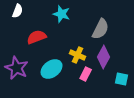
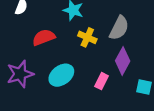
yellow cross: (78, 55) -> (87, 37), moved
purple star: (17, 68) -> (20, 74), turned 30

